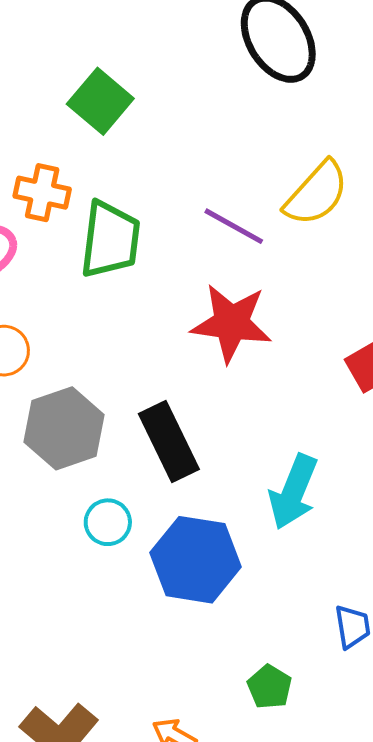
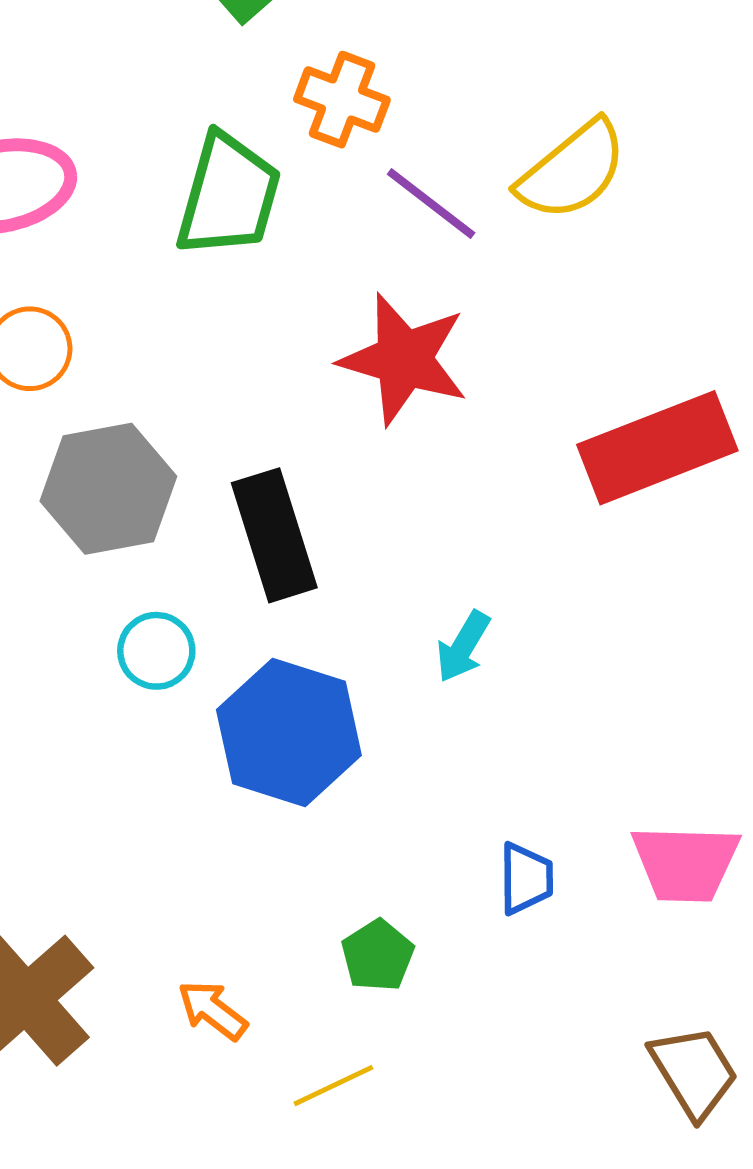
orange cross: (42, 193) -> (342, 100), moved
cyan arrow: (293, 492) -> (463, 647), size x0.6

